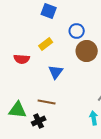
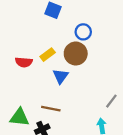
yellow rectangle: (46, 44) -> (48, 55), moved
brown circle: (87, 51) -> (76, 54), moved

